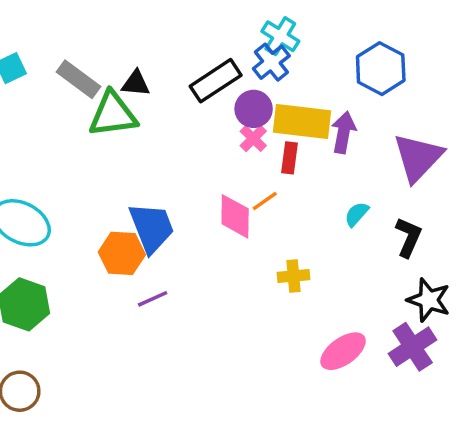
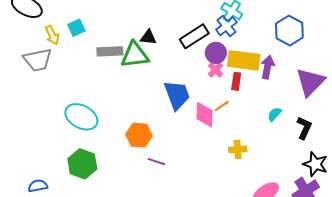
gray rectangle: (78, 79) -> (110, 51), moved, turned -40
blue trapezoid: (152, 228) -> (177, 95), moved
purple line: (153, 299) -> (156, 162), turned 42

